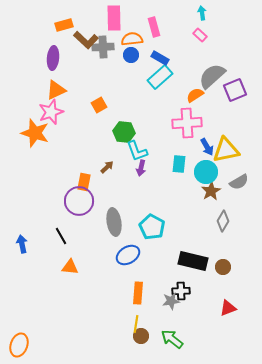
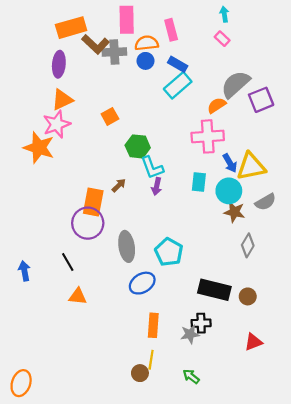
orange rectangle: (64, 25) -> (71, 28), size x1.5
orange rectangle: (84, 182) -> (93, 202), size x1.4
brown star: (211, 191) -> (234, 212), turned -30
brown circle: (141, 336) -> (140, 373), moved
green arrow: (172, 339) -> (191, 376), size x0.7

